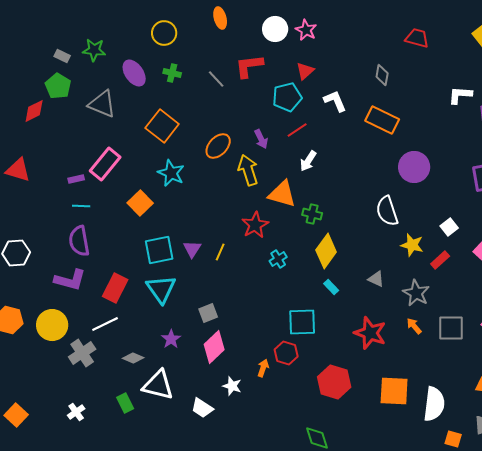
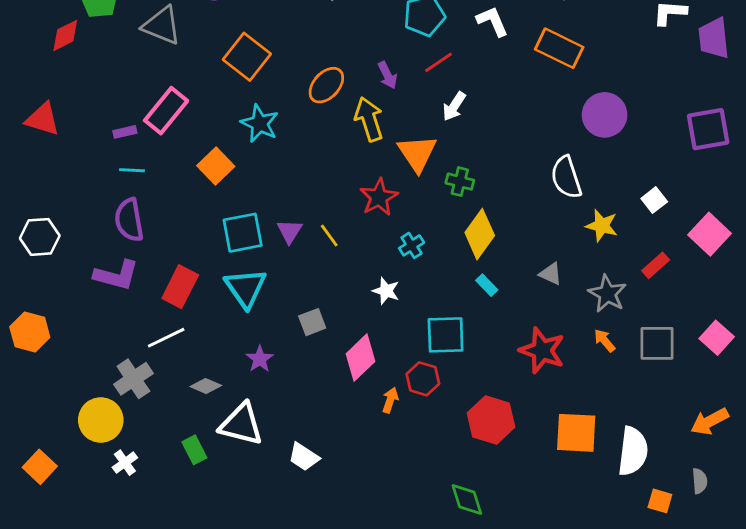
orange triangle: (282, 194) -> (417, 153), turned 40
yellow line: (220, 252) -> (329, 236), turned -60
red rectangle: (440, 260) -> (656, 265), moved
yellow circle: (52, 325) -> (101, 420), moved
pink diamond: (214, 347) -> (360, 358), moved
white star: (232, 386) -> (386, 291), moved

